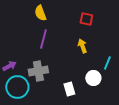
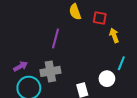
yellow semicircle: (40, 13) -> (75, 12), moved
yellow arrow: (82, 46) -> (114, 35), moved

